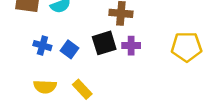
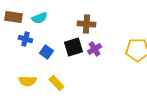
blue cross: (42, 46) -> (25, 39), moved
purple cross: (131, 46) -> (94, 49), turned -32

